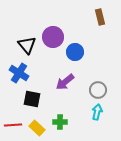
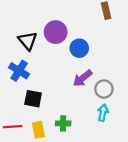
purple arrow: (65, 82) -> (82, 78), moved
yellow rectangle: (37, 128) -> (38, 130), turned 35

